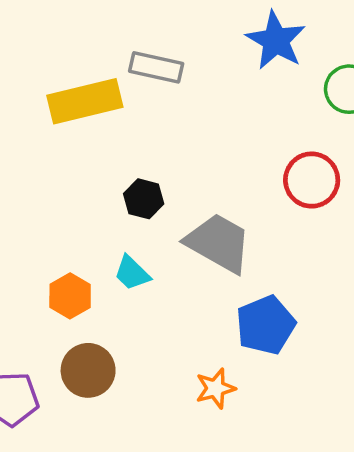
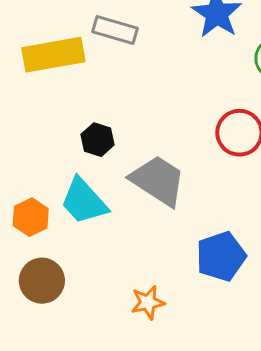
cyan trapezoid: (132, 273) -> (84, 201), size x1.6
blue pentagon: (266, 325) -> (221, 256), moved

